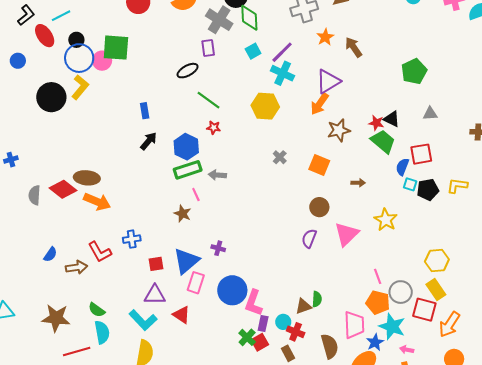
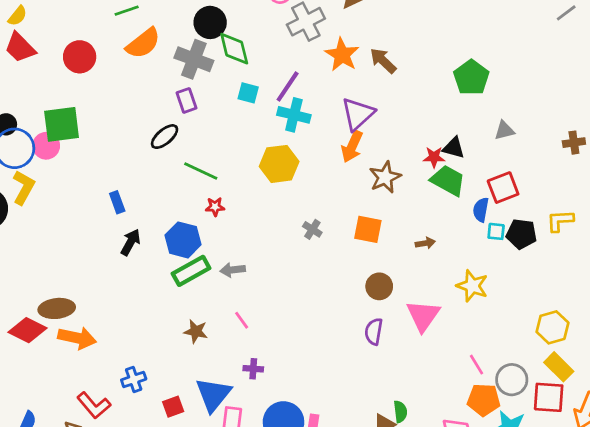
orange star: (325, 37) -> (342, 55), size x1.4
cyan square: (253, 51) -> (248, 93), turned -35
black pentagon: (428, 190) -> (521, 234), turned 30
pink line: (196, 194) -> (242, 320), moved

